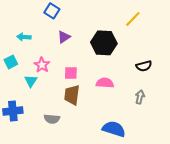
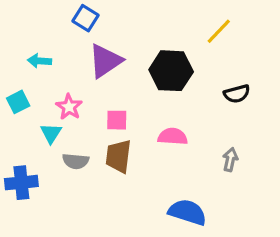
purple triangle: (64, 37) -> (105, 61), size x1.6
black semicircle: (144, 66) -> (237, 94), moved
gray semicircle: (52, 119) -> (76, 161), moved

